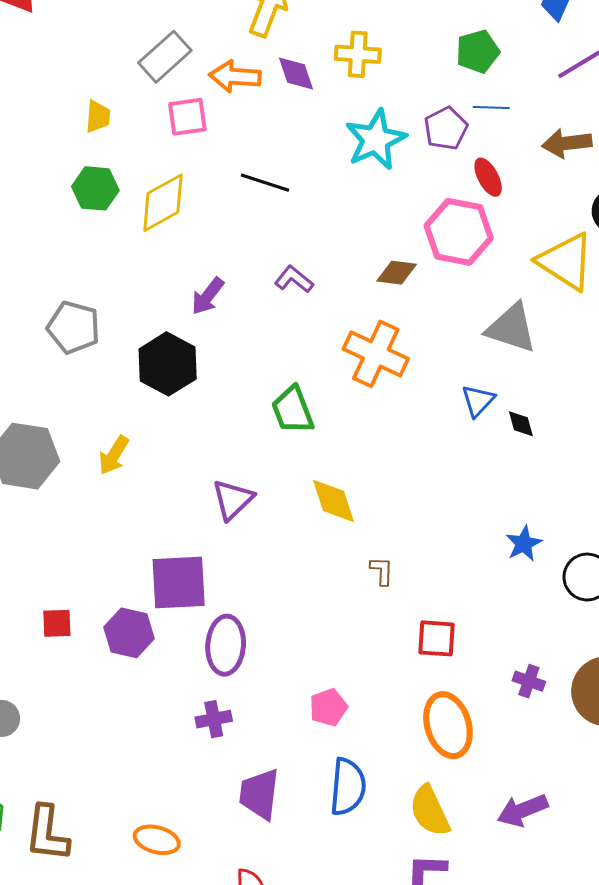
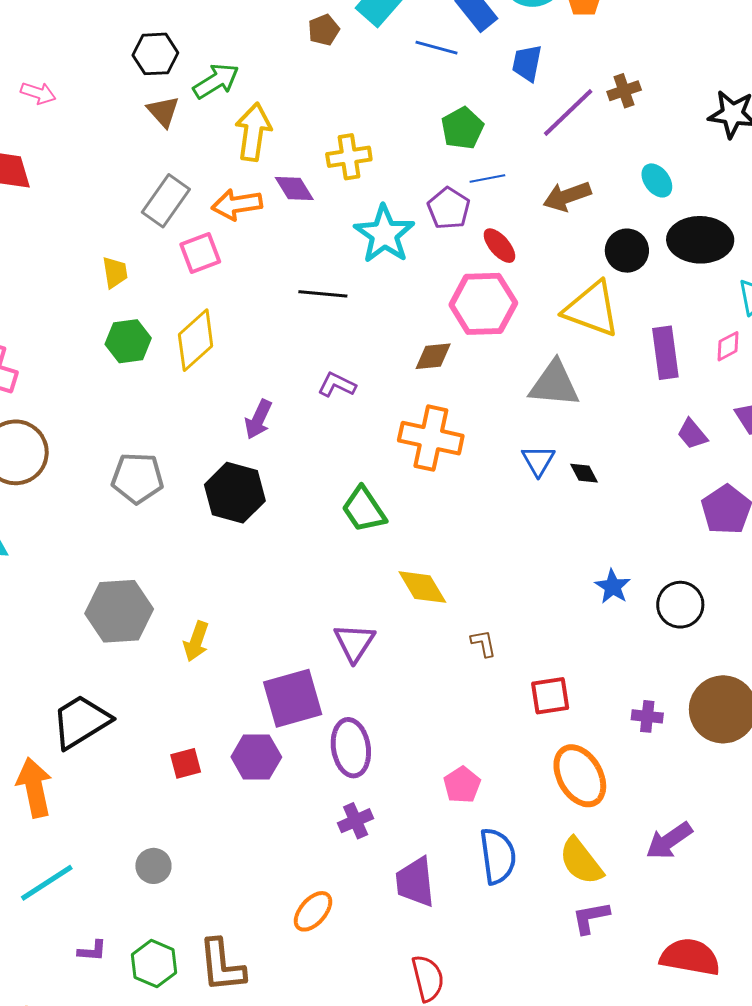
black line: (265, 183) -> (323, 294), moved
yellow arrow: (114, 455) -> (196, 641), moved
purple triangle: (233, 500) -> (354, 643), moved
orange ellipse: (157, 840) -> (313, 911), moved, turned -51

